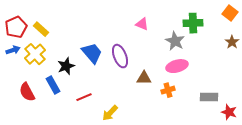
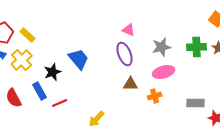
green cross: (193, 23) -> (197, 47), moved
gray star: (175, 41) -> (162, 47), turned 30
purple ellipse: (120, 56) -> (125, 54), moved
red line: (84, 97) -> (60, 103), moved

